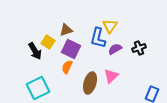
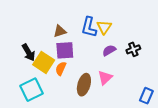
blue L-shape: (98, 38) -> (89, 27), moved
yellow square: (48, 42) -> (44, 62), moved, size x1.5
purple square: (71, 49) -> (65, 50), turned -30

